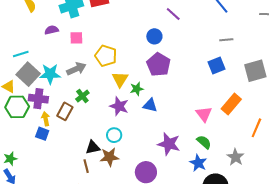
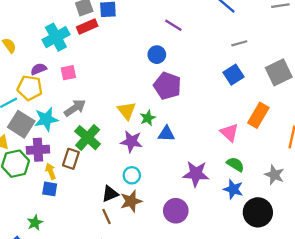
yellow pentagon: (106, 56) -> (30, 88), moved
green cross: (82, 96) -> (88, 138), size x1.6
green star: (10, 159) -> (35, 223), moved

